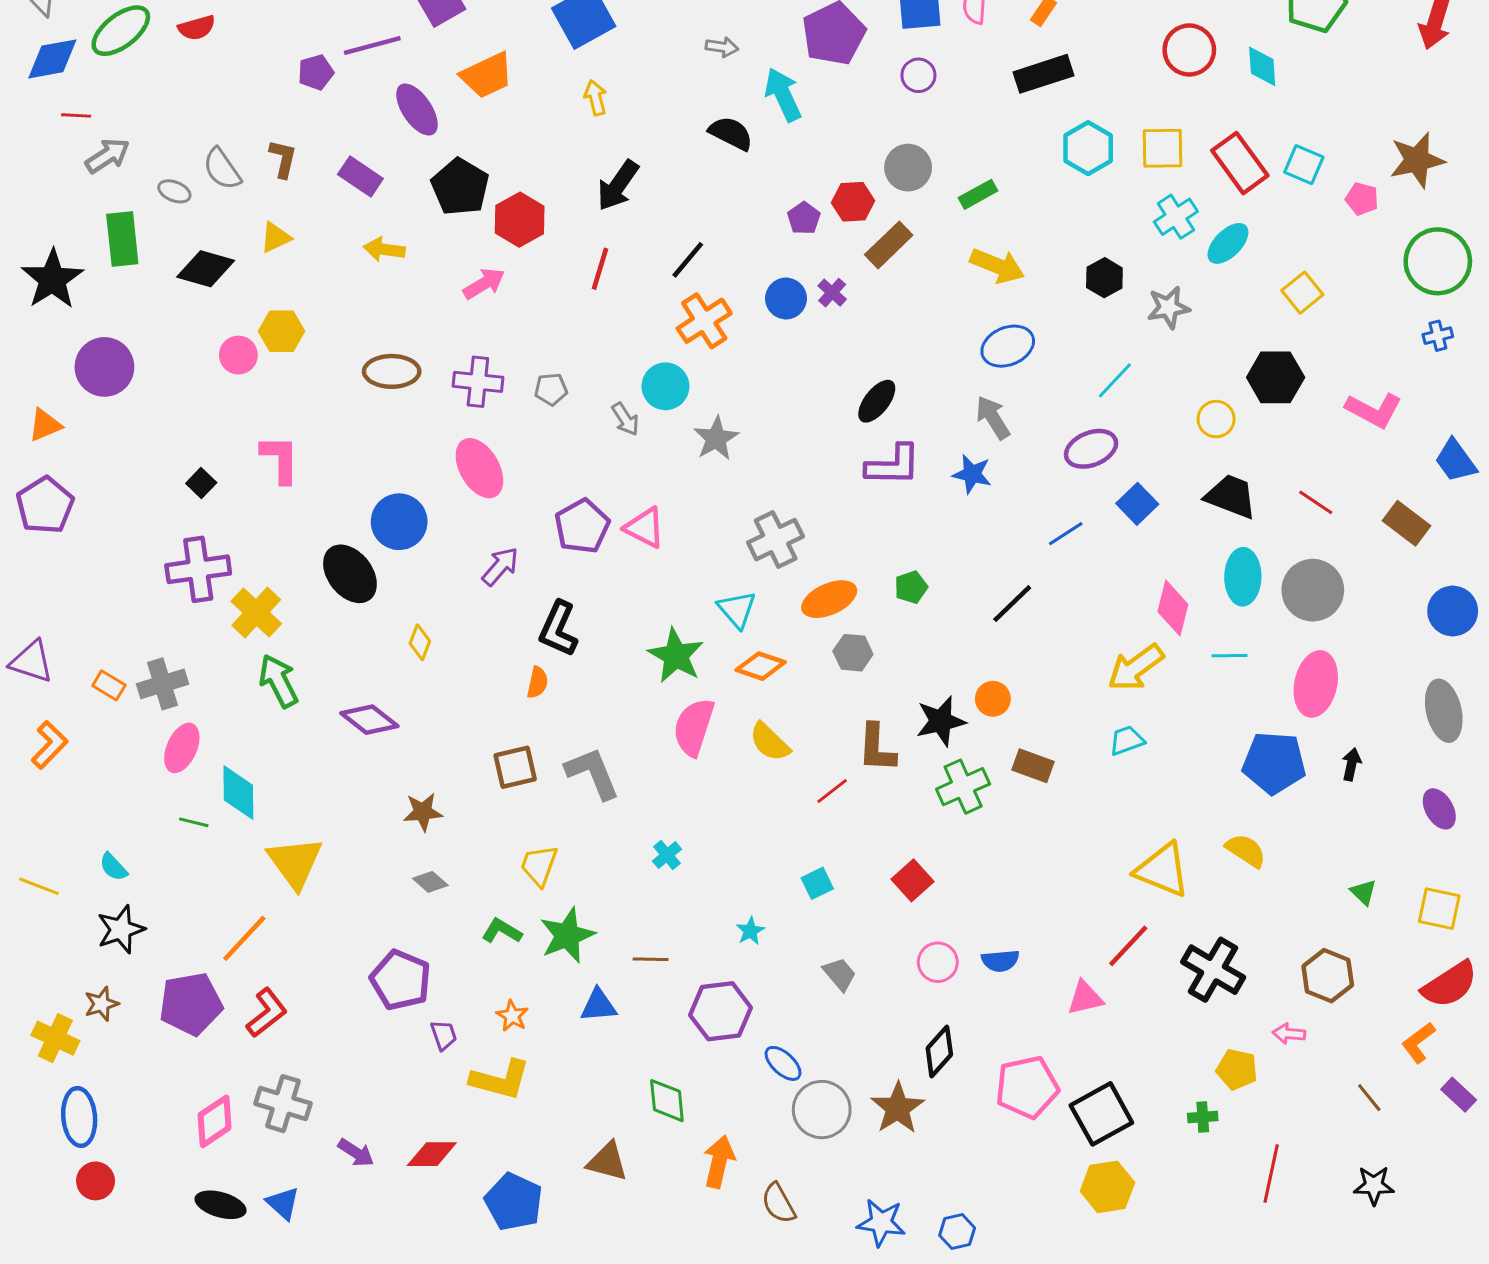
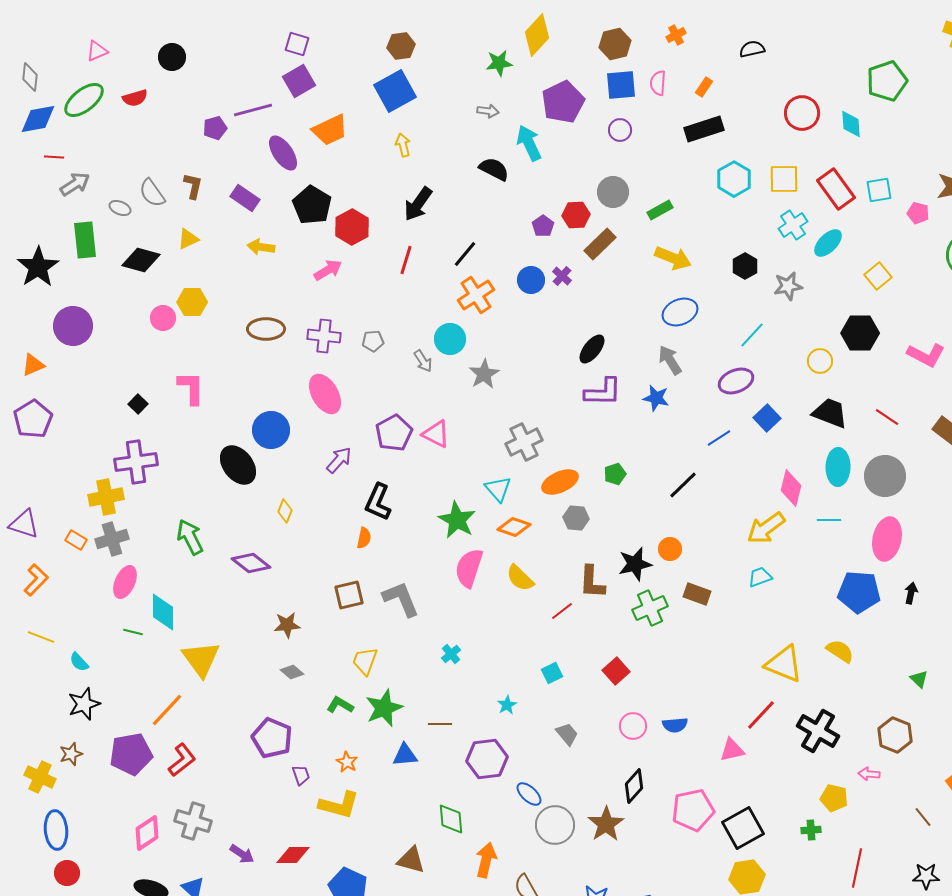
cyan square: (1304, 165) -> (879, 190), turned -32
yellow cross: (256, 612) -> (106, 497), moved, turned 36
yellow line: (39, 886) -> (41, 637), moved

